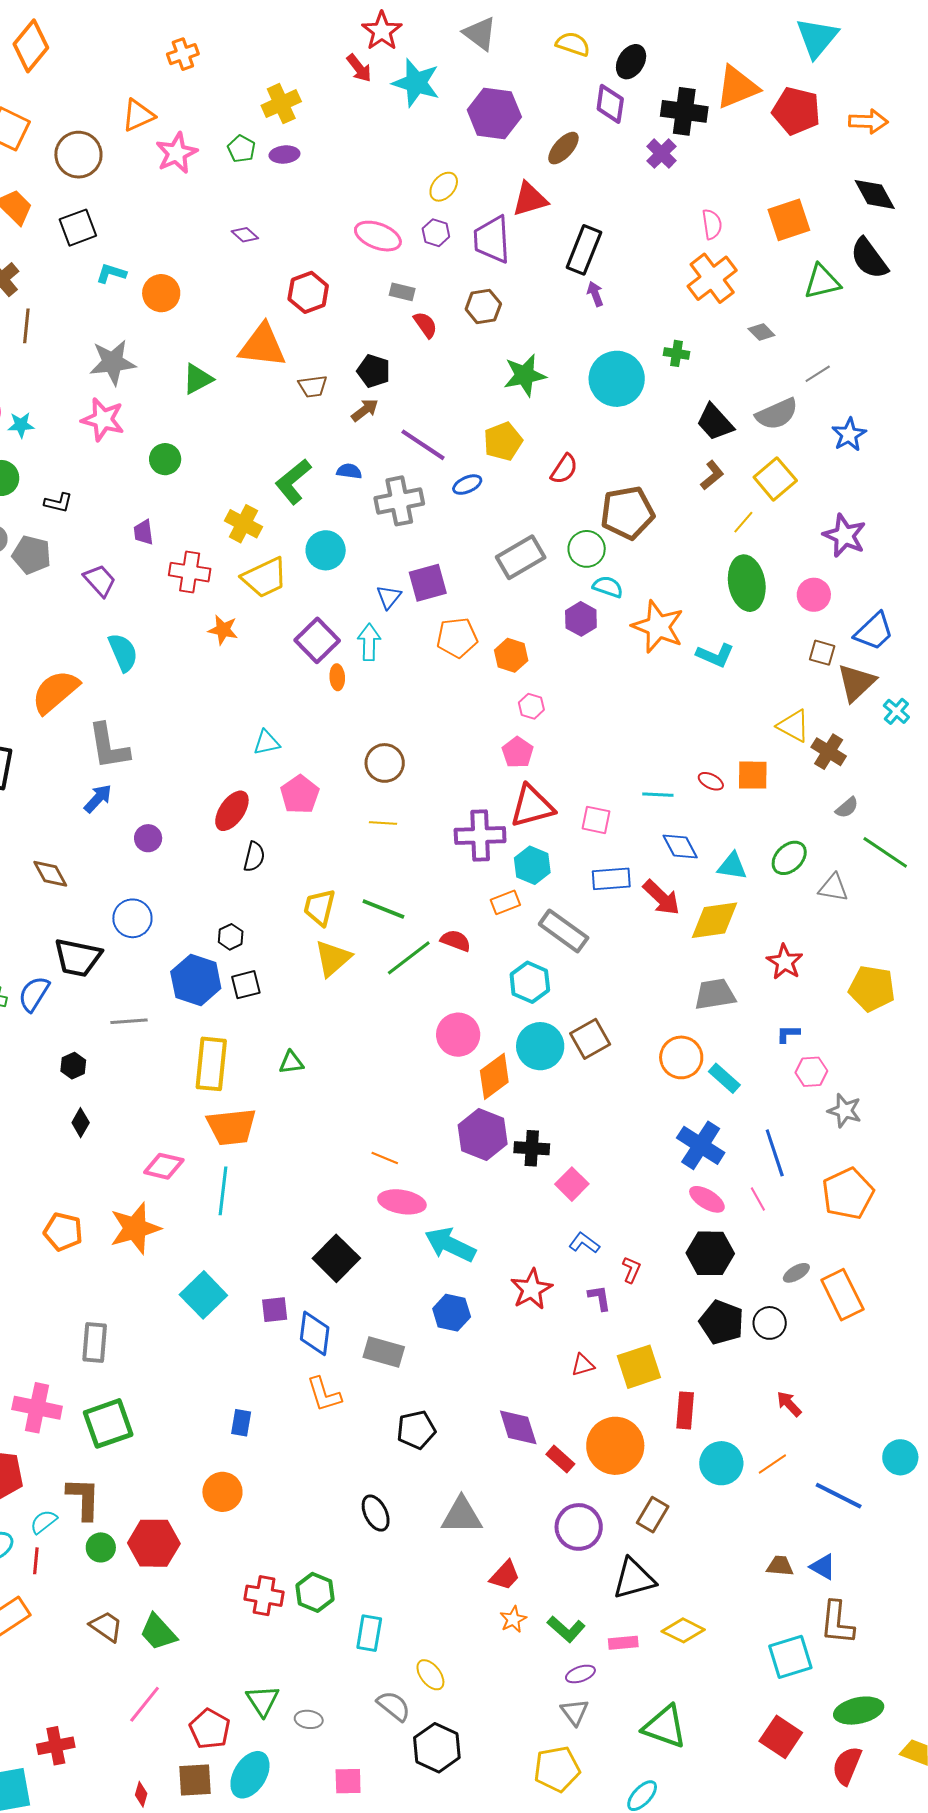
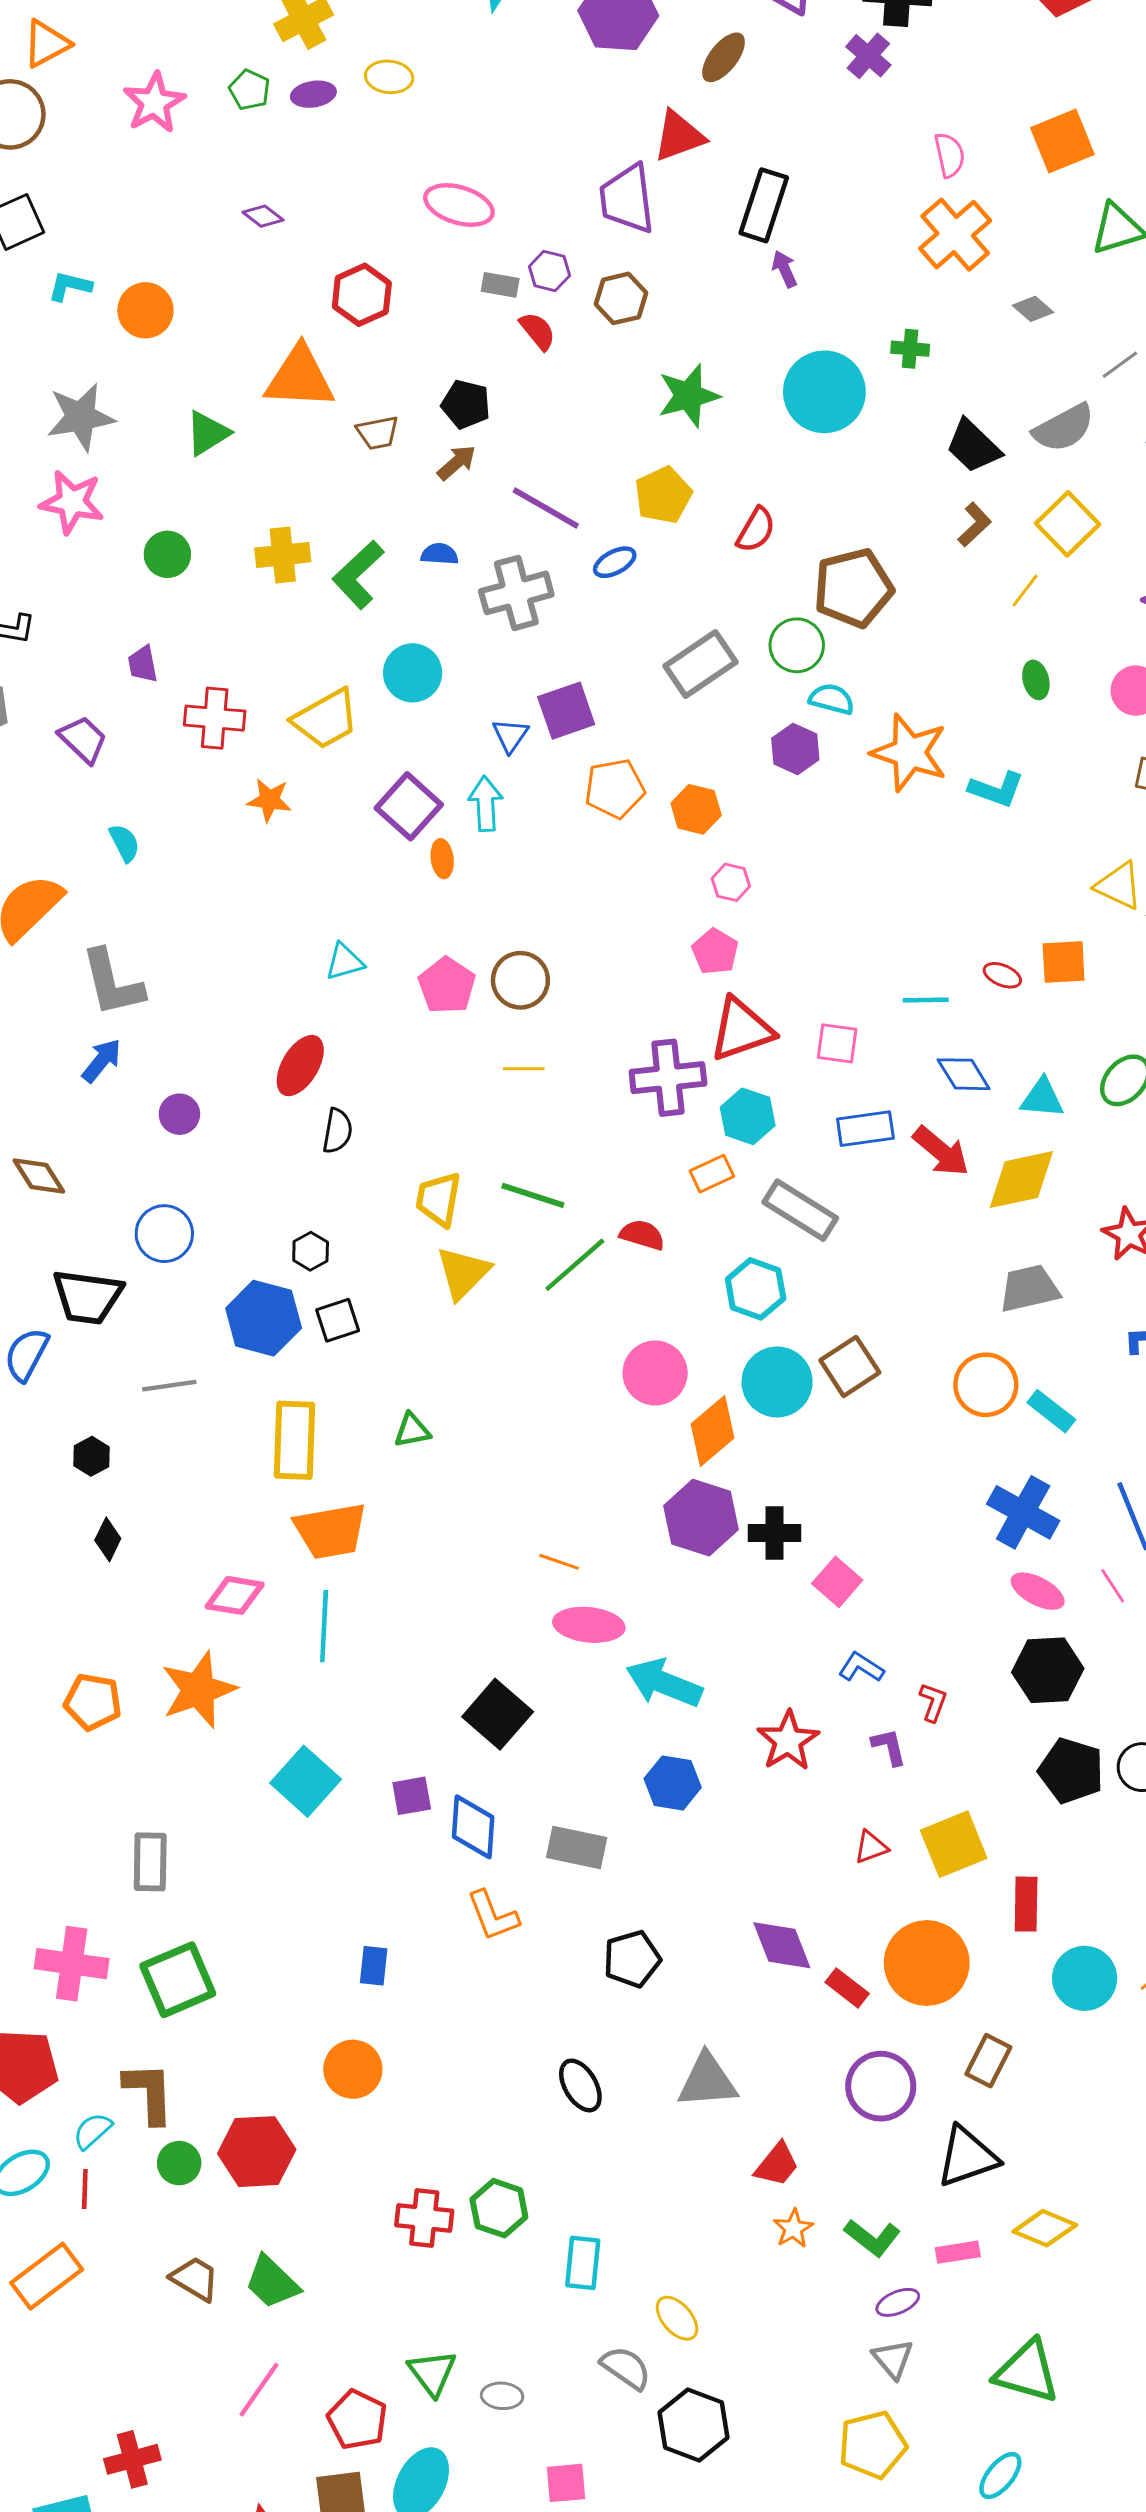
orange triangle: (138, 115) -> (46, 44), moved
yellow ellipse: (444, 187) -> (389, 77), moved, turned 60
purple hexagon: (436, 233) -> (549, 271), moved
yellow cross: (243, 524) -> (283, 555), moved, turned -30
green ellipse: (747, 583) -> (1036, 680), size x0.5
cyan semicircle: (123, 652) -> (124, 843), size x0.7
pink pentagon: (300, 794) -> (447, 986), moved

